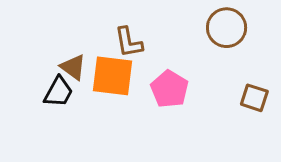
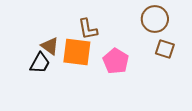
brown square: (254, 98) -> (165, 49), moved

